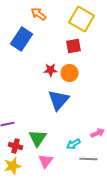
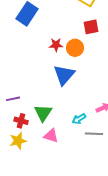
red square: (74, 46) -> (91, 27), moved
pink triangle: (46, 161) -> (51, 136), turned -49

